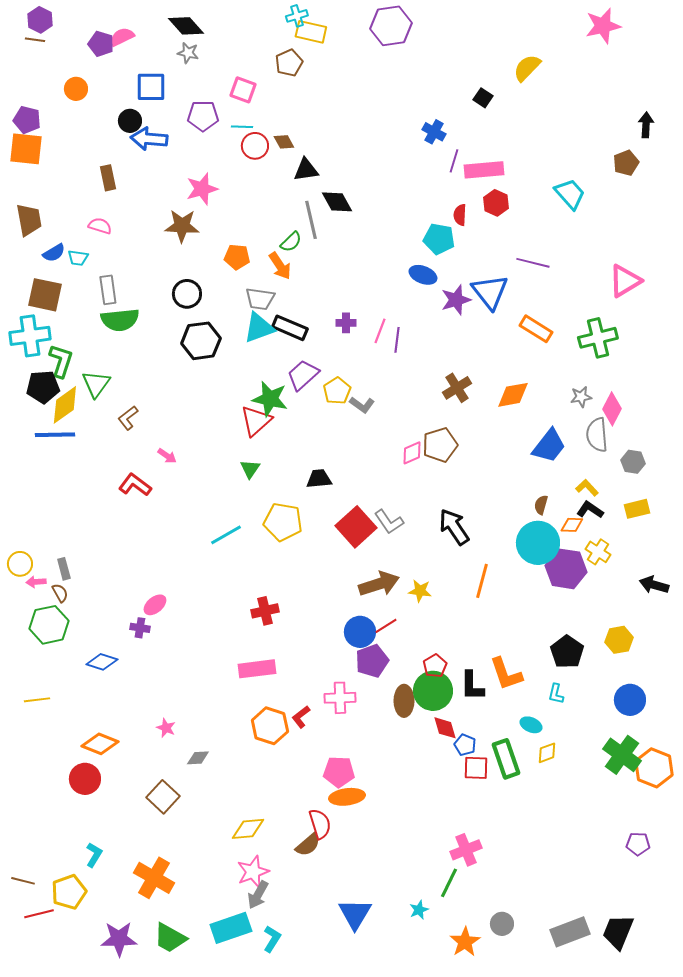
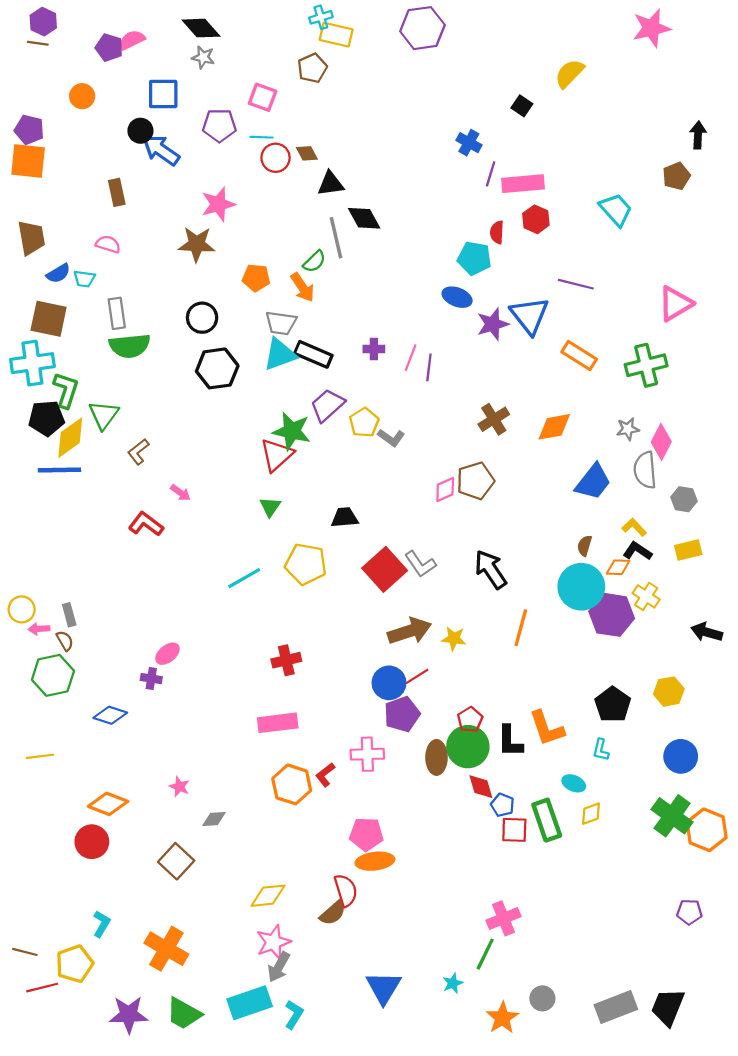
blue arrow: (149, 139) -> (161, 150), turned 30

